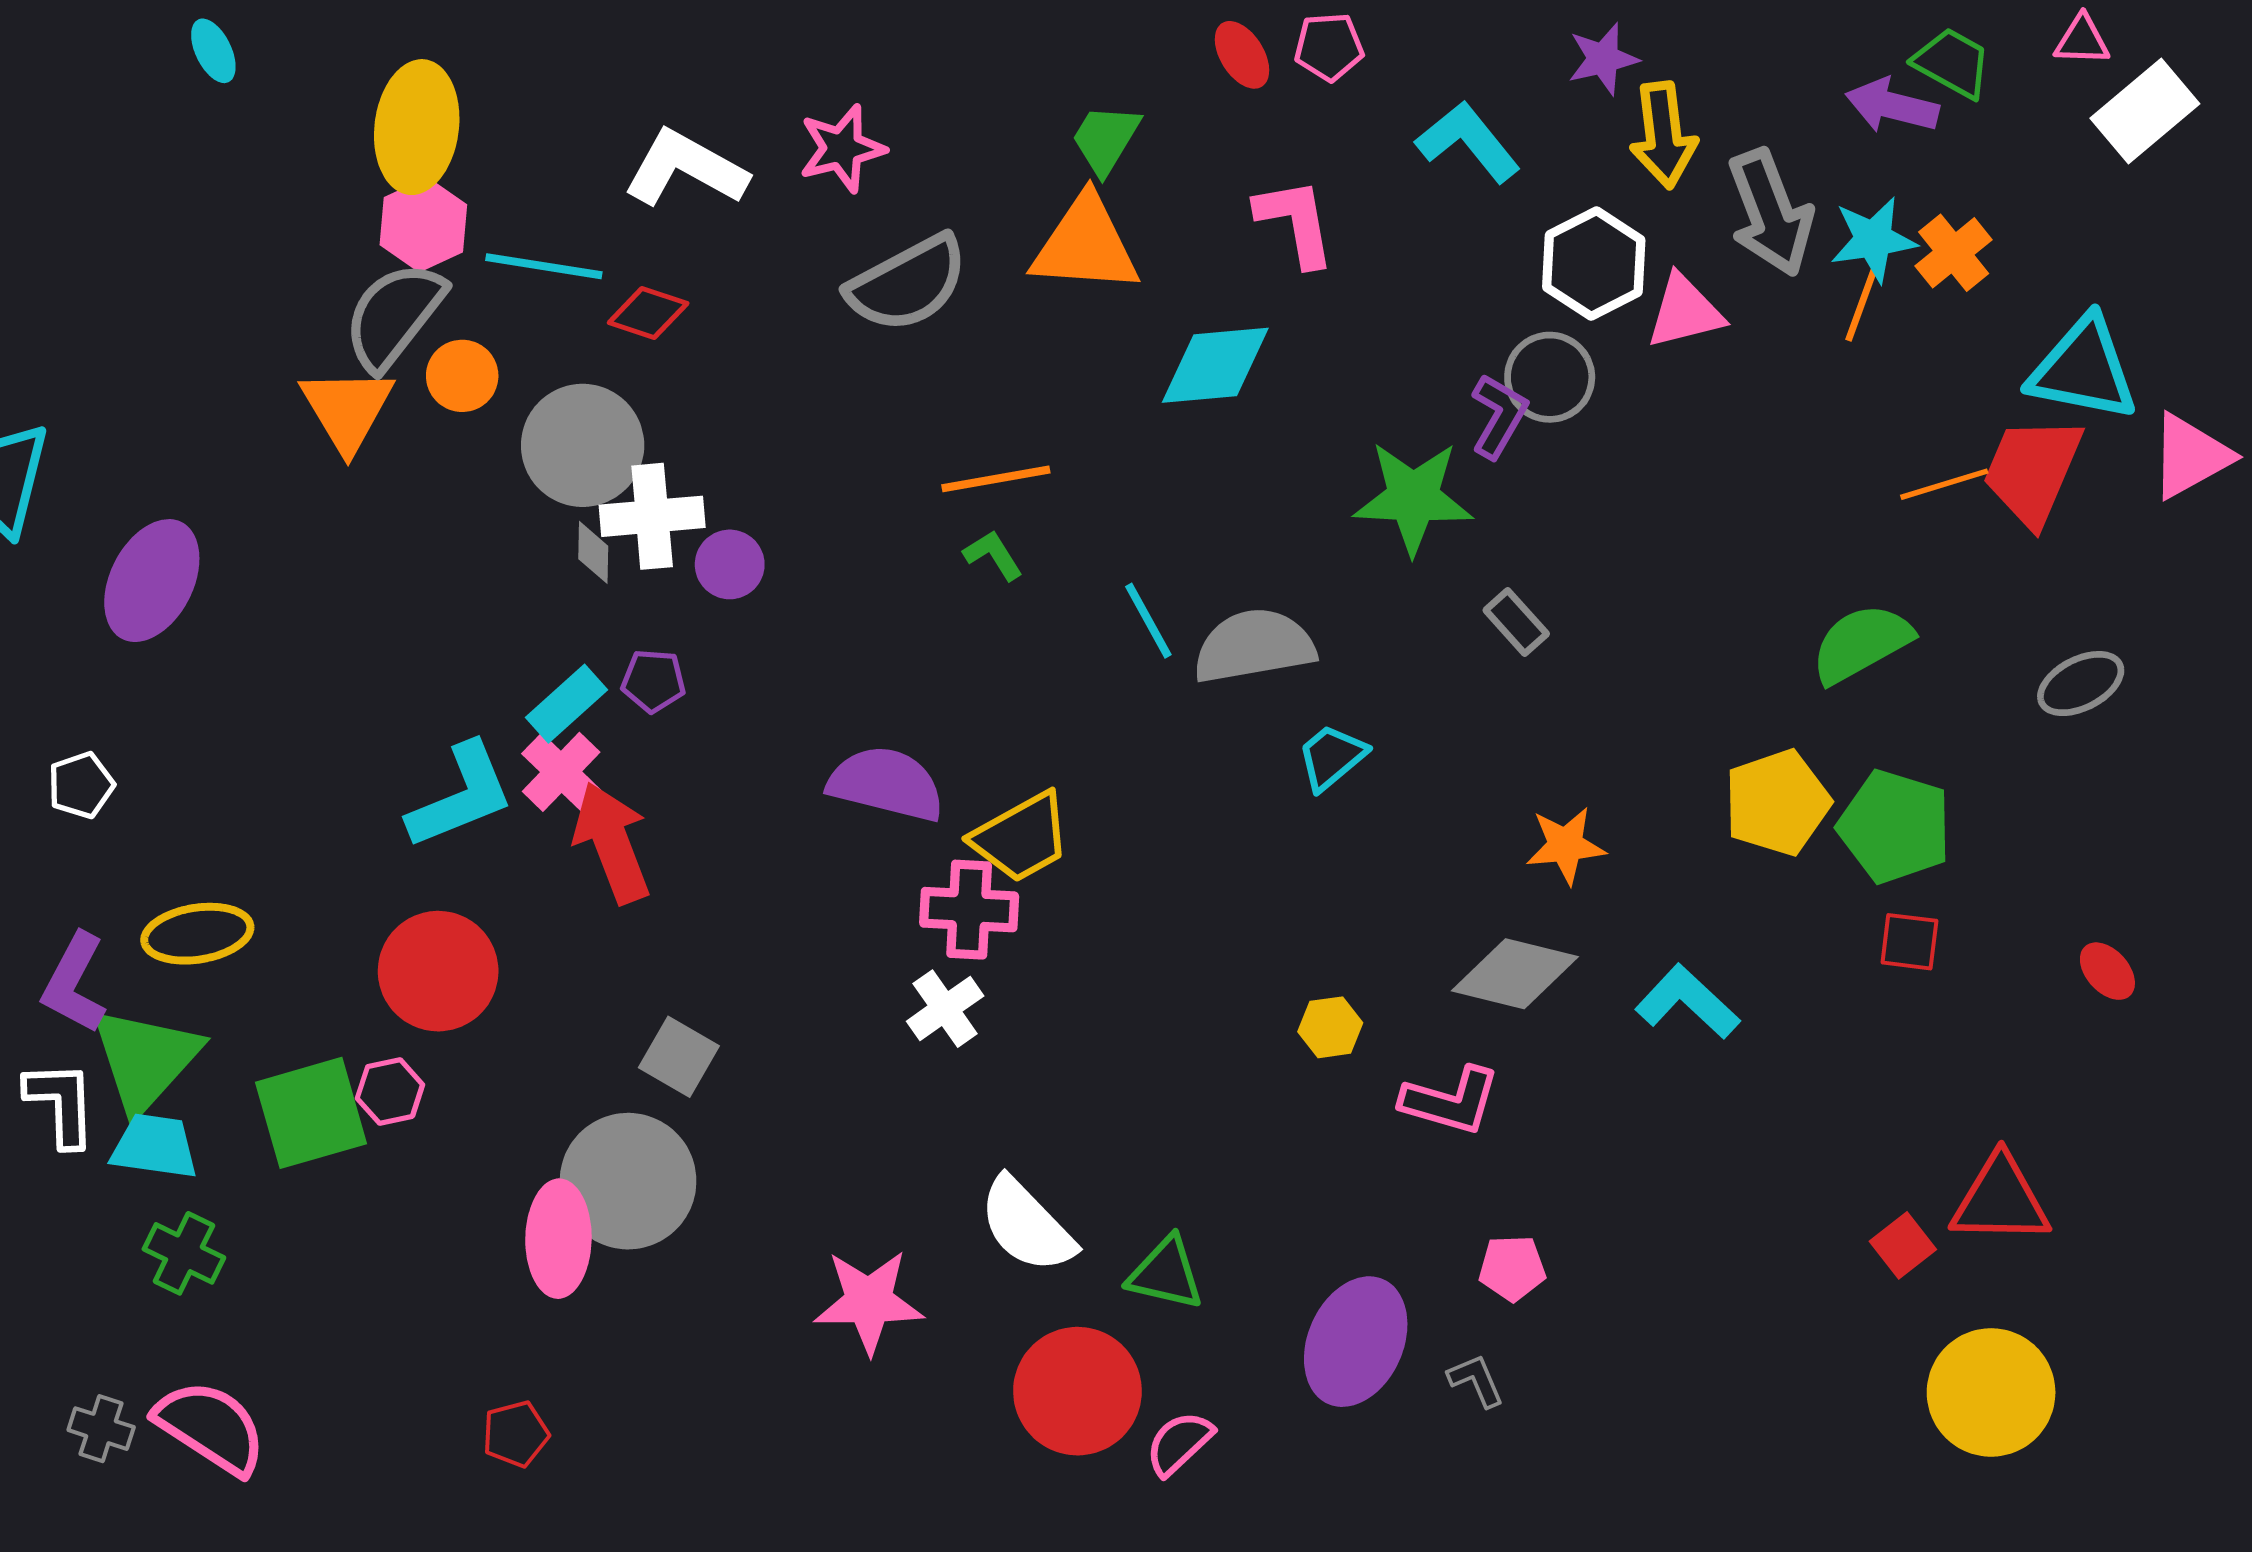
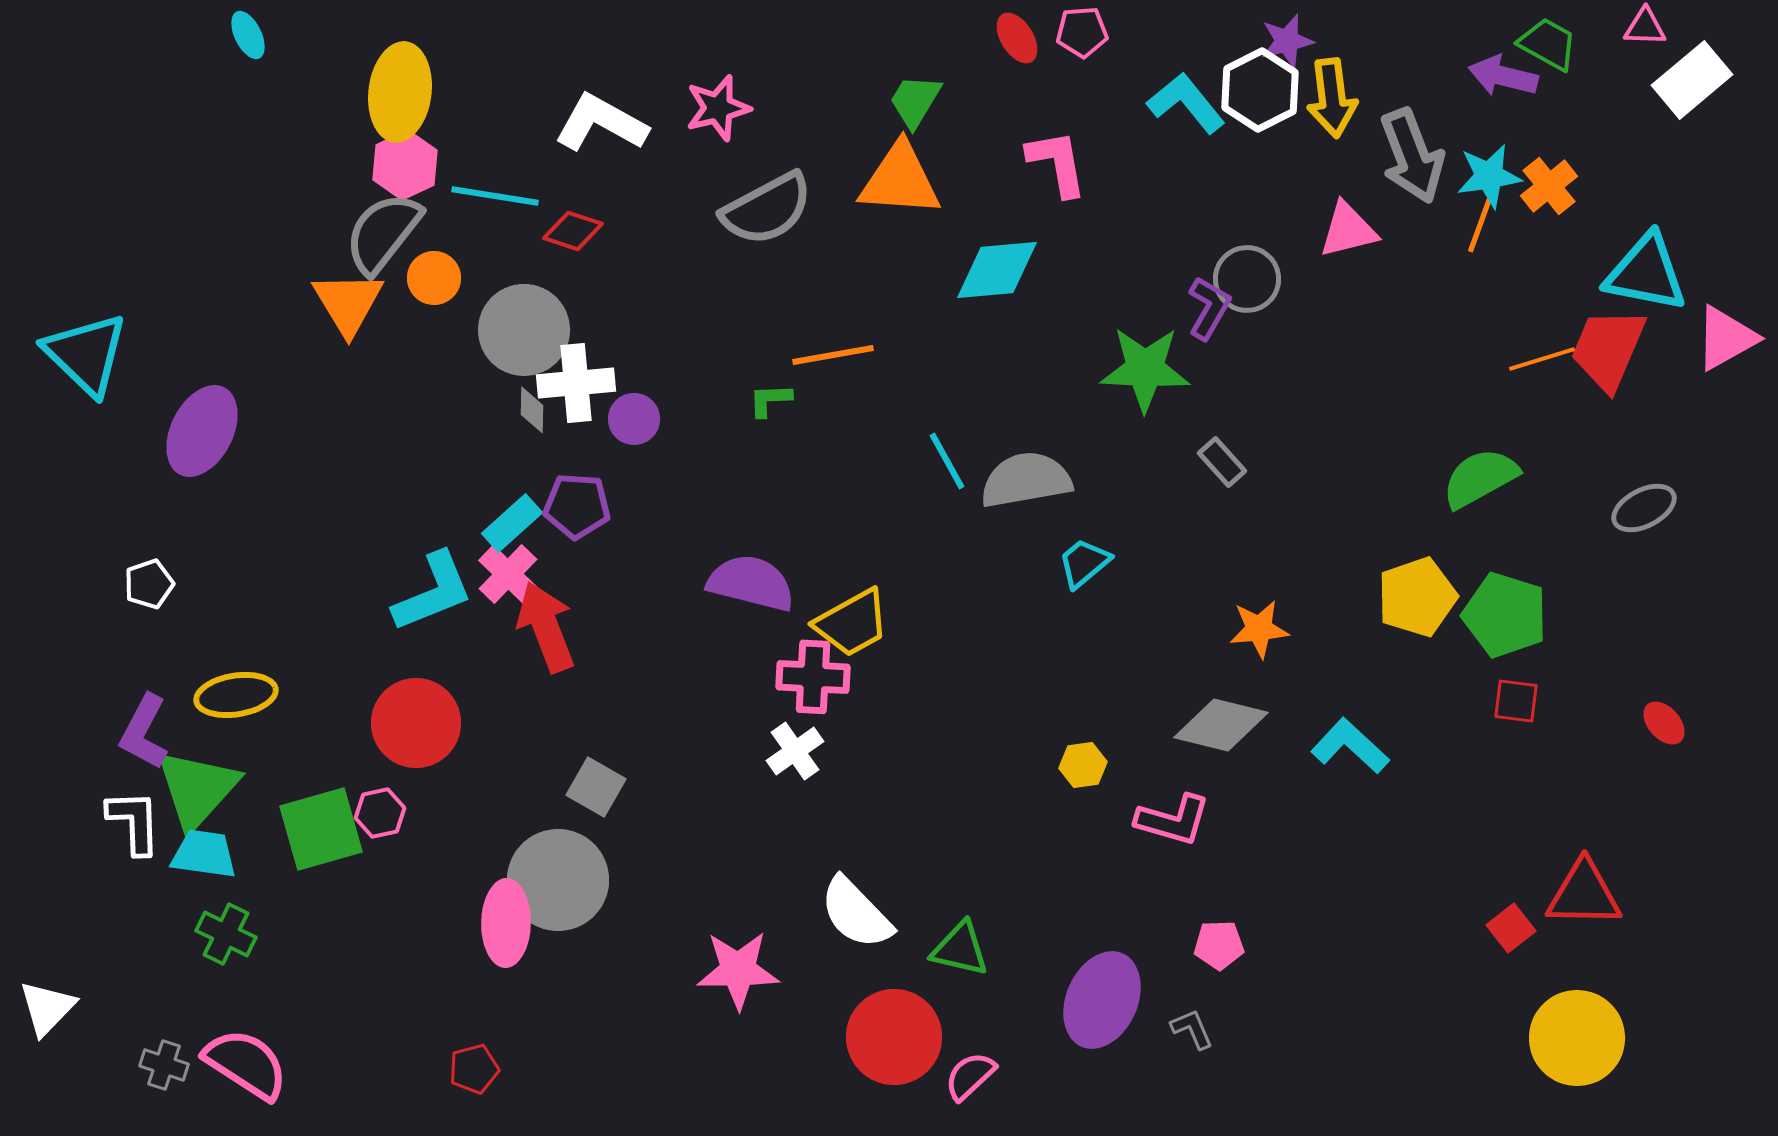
white hexagon: (1594, 264) -> (1260, 90), moved
green L-shape: (993, 555) -> (770, 400), moved, turned -60
purple pentagon: (653, 681) -> (577, 506), size x1.4

